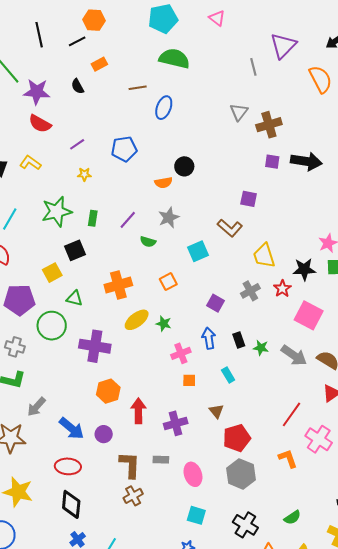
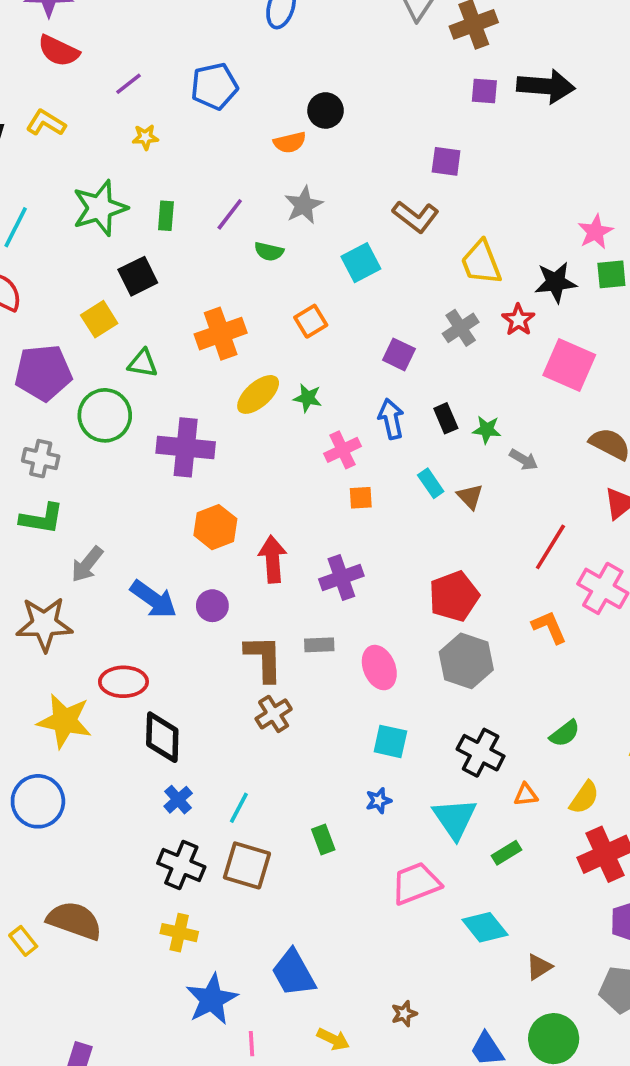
gray arrow: (294, 355) -> (524, 460), moved, size x0.6
brown triangle: (216, 411) -> (470, 497), moved
red ellipse: (68, 466) -> (123, 682), moved

